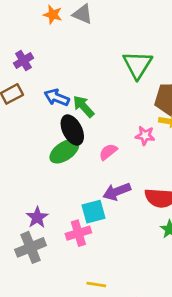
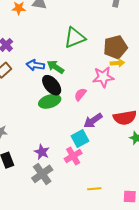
green triangle: (138, 65) -> (75, 38), moved, turned 50
pink star: (145, 136) -> (103, 77), size x1.5
green ellipse: (64, 151) -> (50, 101), turned 30

